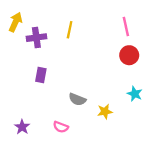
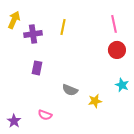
purple star: (22, 127) -> (14, 121), moved
pink semicircle: (61, 127) -> (45, 115), moved

